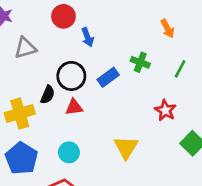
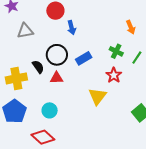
green cross: (140, 62) -> (116, 51), moved
black semicircle: (48, 95) -> (38, 67), turned -64
red star: (165, 110) -> (114, 75), moved
yellow triangle: (126, 147) -> (97, 96), moved

